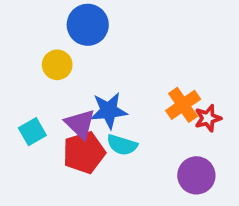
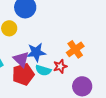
red star: (208, 118) -> (60, 66), moved

